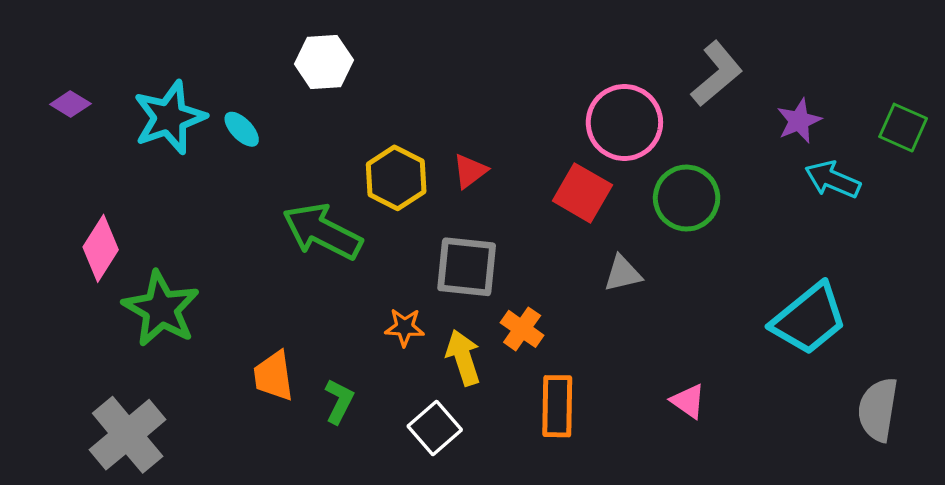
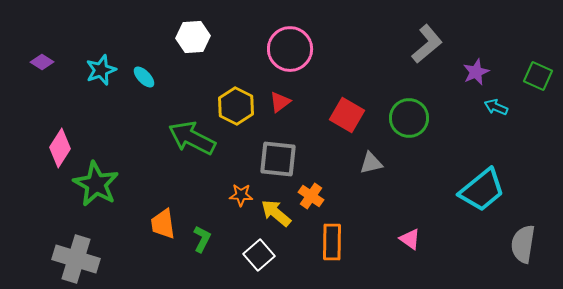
cyan star: (169, 117) -> (101, 70), size x0.7
pink circle: (624, 122) -> (290, 49), moved
cyan arrow: (833, 180) -> (496, 107), size x0.7
yellow arrow: (463, 357) -> (276, 213), turned -32
gray cross: (128, 435) -> (76, 259), turned -33

